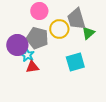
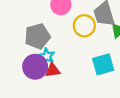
gray pentagon: (37, 38) -> (37, 36), moved, turned -30
purple circle: (17, 45) -> (35, 67), moved

